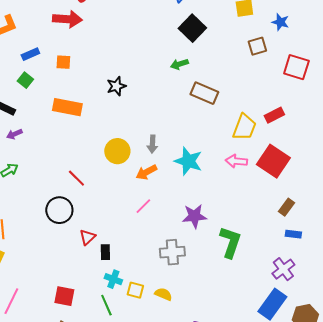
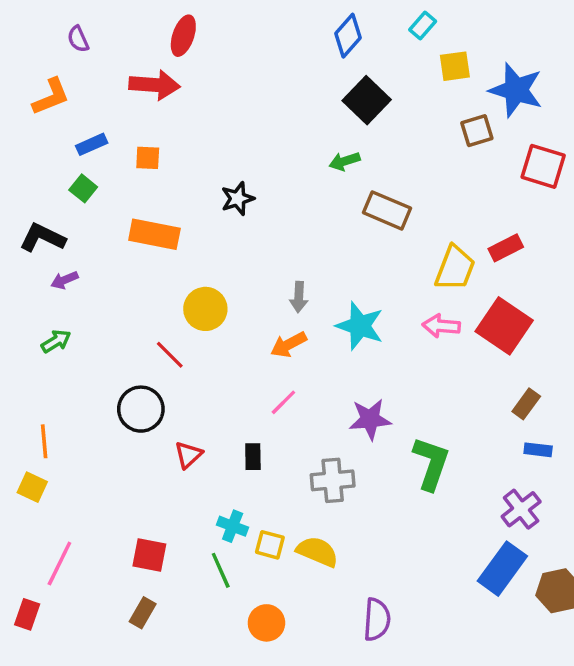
blue star: (280, 22) -> (516, 90), size x1.8
yellow circle: (117, 151) -> (205, 309), moved
black rectangle: (105, 252) -> (253, 457), moved
yellow semicircle: (163, 294) -> (317, 552), size x1.4

